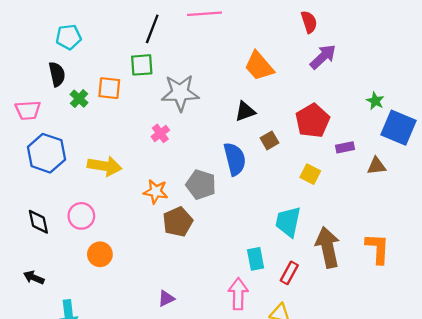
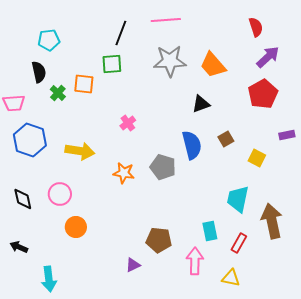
gray star: (180, 93) -> (170, 61), moved
red pentagon: (313, 121) -> (263, 94), moved
brown square: (270, 140) -> (226, 139), moved
brown pentagon: (178, 222) -> (159, 240), moved, turned 30

